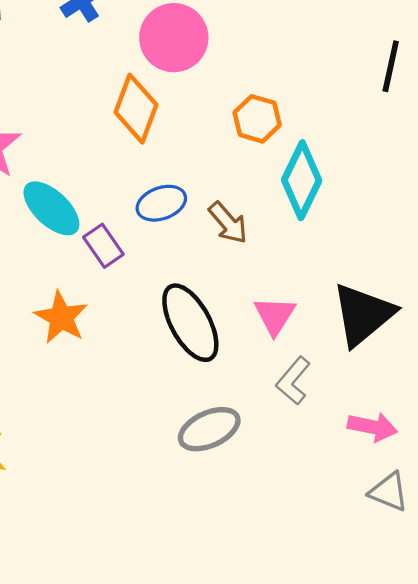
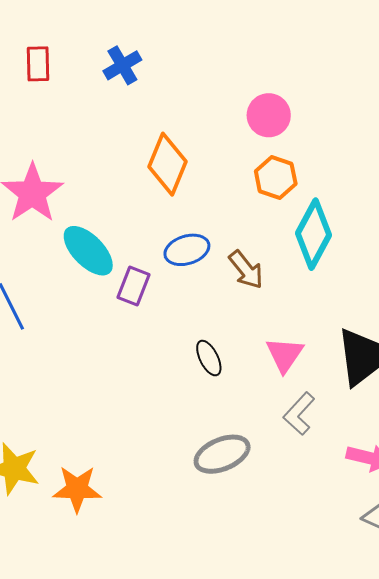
pink circle: (174, 38) -> (269, 115), moved, size x0.7
purple rectangle: (103, 246) -> (133, 286), turned 54
orange star: (61, 317) -> (77, 489), moved, turned -30
black ellipse: (190, 323) -> (209, 358), size x0.5

